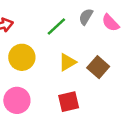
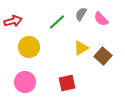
yellow triangle: (67, 62) -> (81, 48), moved
brown square: (98, 67) -> (103, 56), moved

